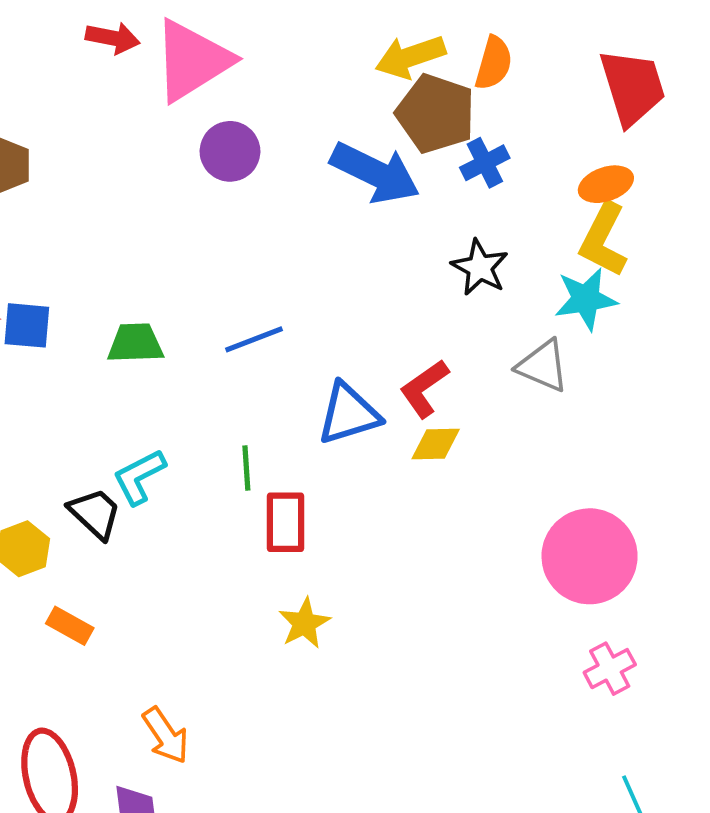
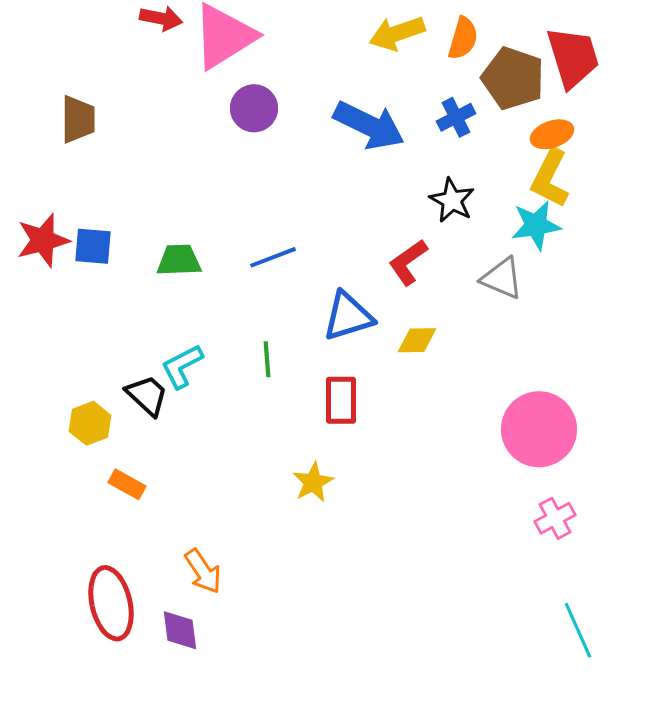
brown pentagon: (436, 114) -> (513, 78), moved
red L-shape: (424, 389) -> (408, 262), moved
red rectangle: (286, 522) -> (341, 400), moved

